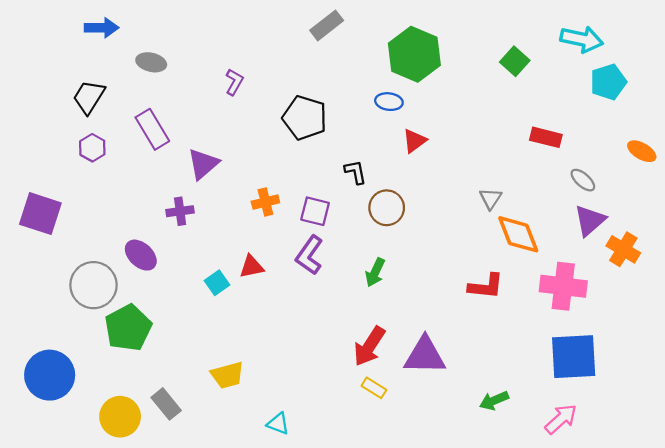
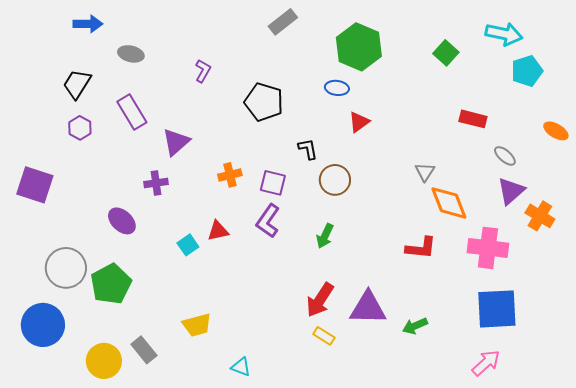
gray circle: (93, 285) -> (66, 268), moved
green arrow: (494, 401) -> (415, 326), moved

